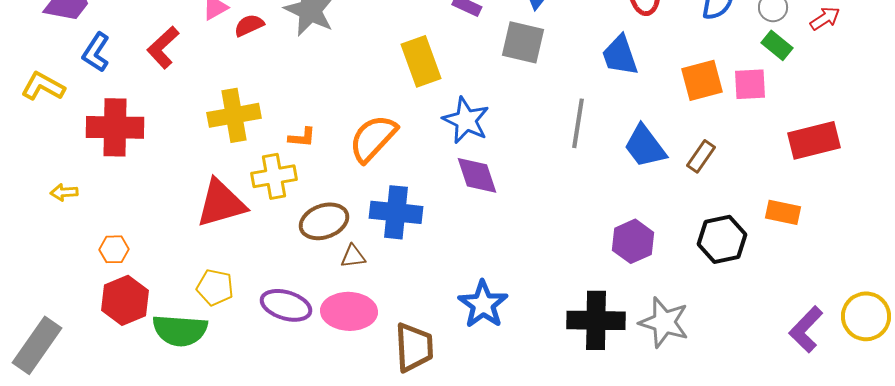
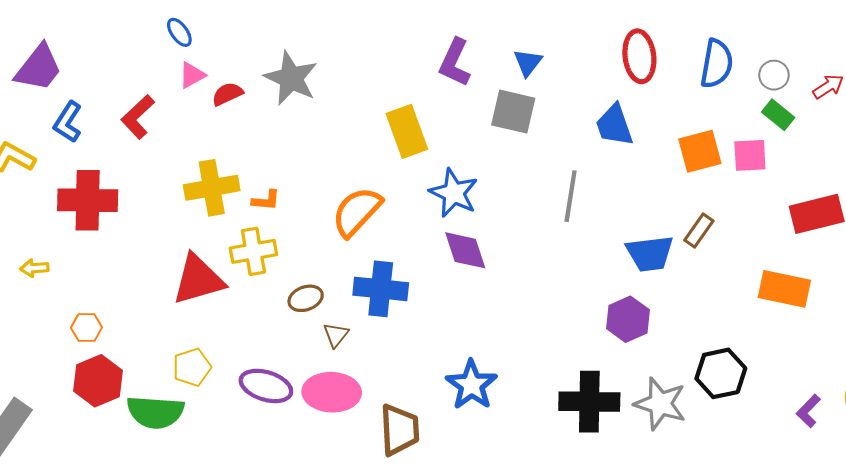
orange L-shape: (302, 137) -> (266, 200), moved
blue trapezoid: (645, 146) -> (650, 253), moved, turned -60
orange rectangle: (783, 212) -> (784, 289), size x1.4
brown ellipse: (324, 221) -> (306, 298), size x0.7
black hexagon: (722, 239) -> (721, 373), moved
brown triangle: (353, 256) -> (336, 335), turned -44
yellow pentagon: (215, 287) -> (192, 367), turned -30
purple L-shape: (806, 329) -> (808, 411), size x0.7

